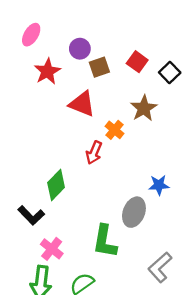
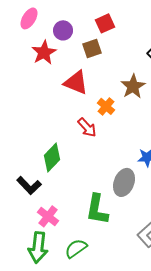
purple circle: (80, 49) -> (63, 30), moved
red square: (137, 62) -> (105, 23), moved, turned 30
red arrow: (94, 153) -> (87, 127), turned -65

